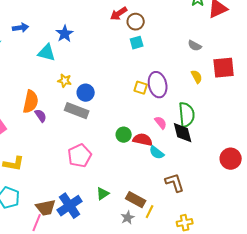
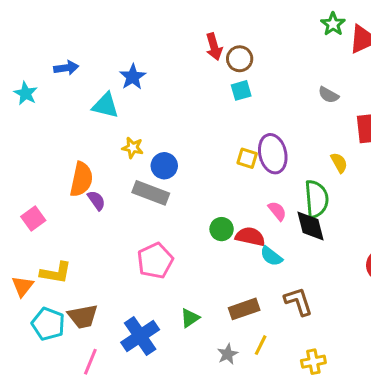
red arrow: (119, 14) -> (214, 47), turned -72
yellow semicircle: (197, 77) -> (339, 163), moved
brown rectangle: (136, 200) -> (244, 309), moved, turned -48
brown trapezoid: (46, 208) -> (83, 316), moved

